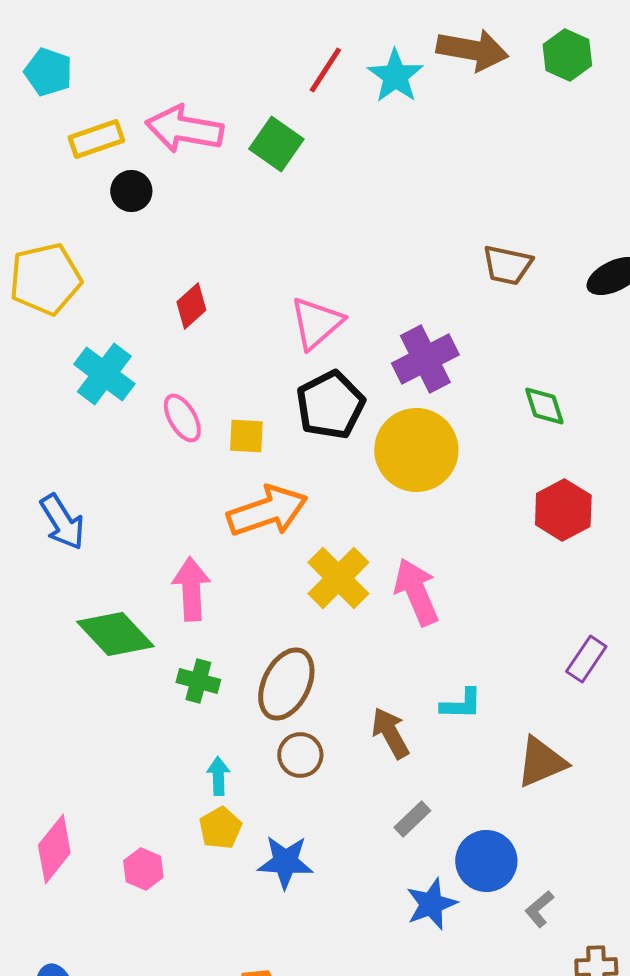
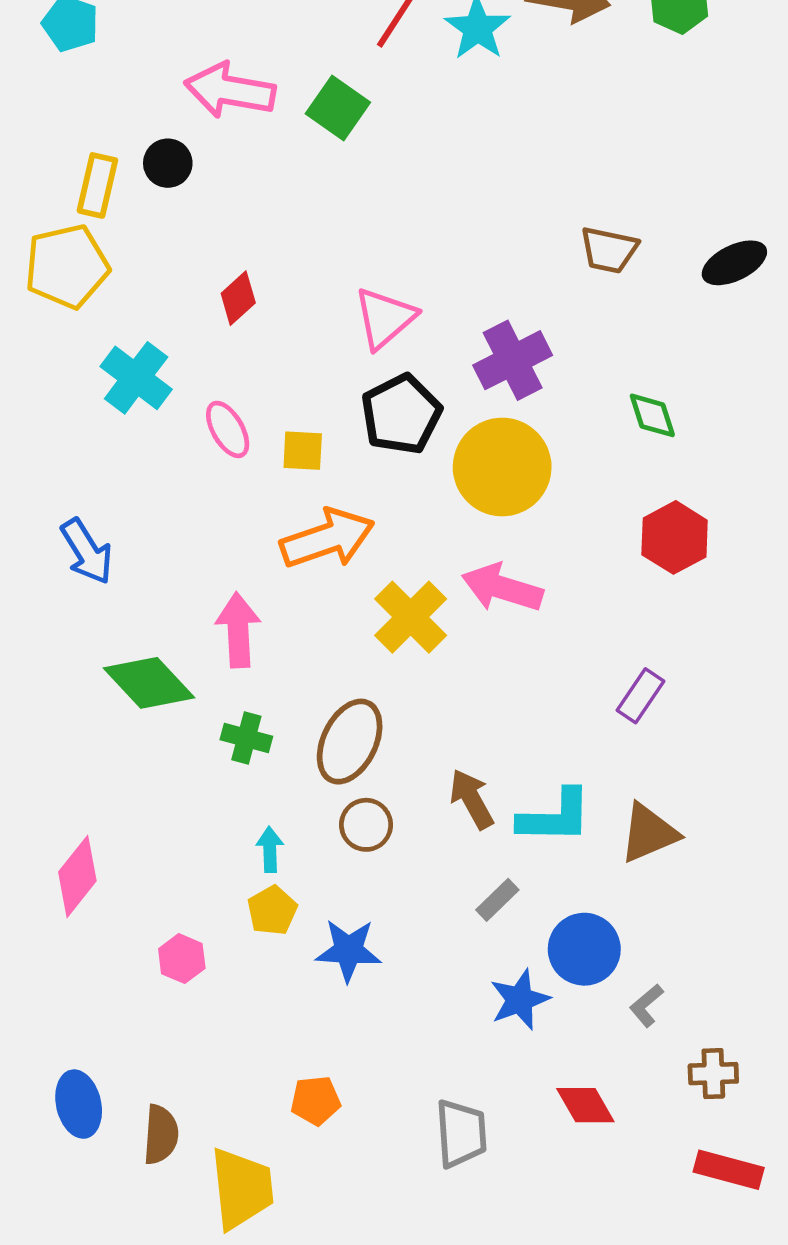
yellow rectangle: (96, 139) -> (97, 185), moved, turned -58
pink arrow: (416, 592) -> (502, 588), moved, turned -50
purple rectangle: (586, 659) -> (641, 696), moved
cyan L-shape: (461, 704) -> (555, 817), moved, size x1.5
pink diamond: (54, 849) -> (77, 876), moved

